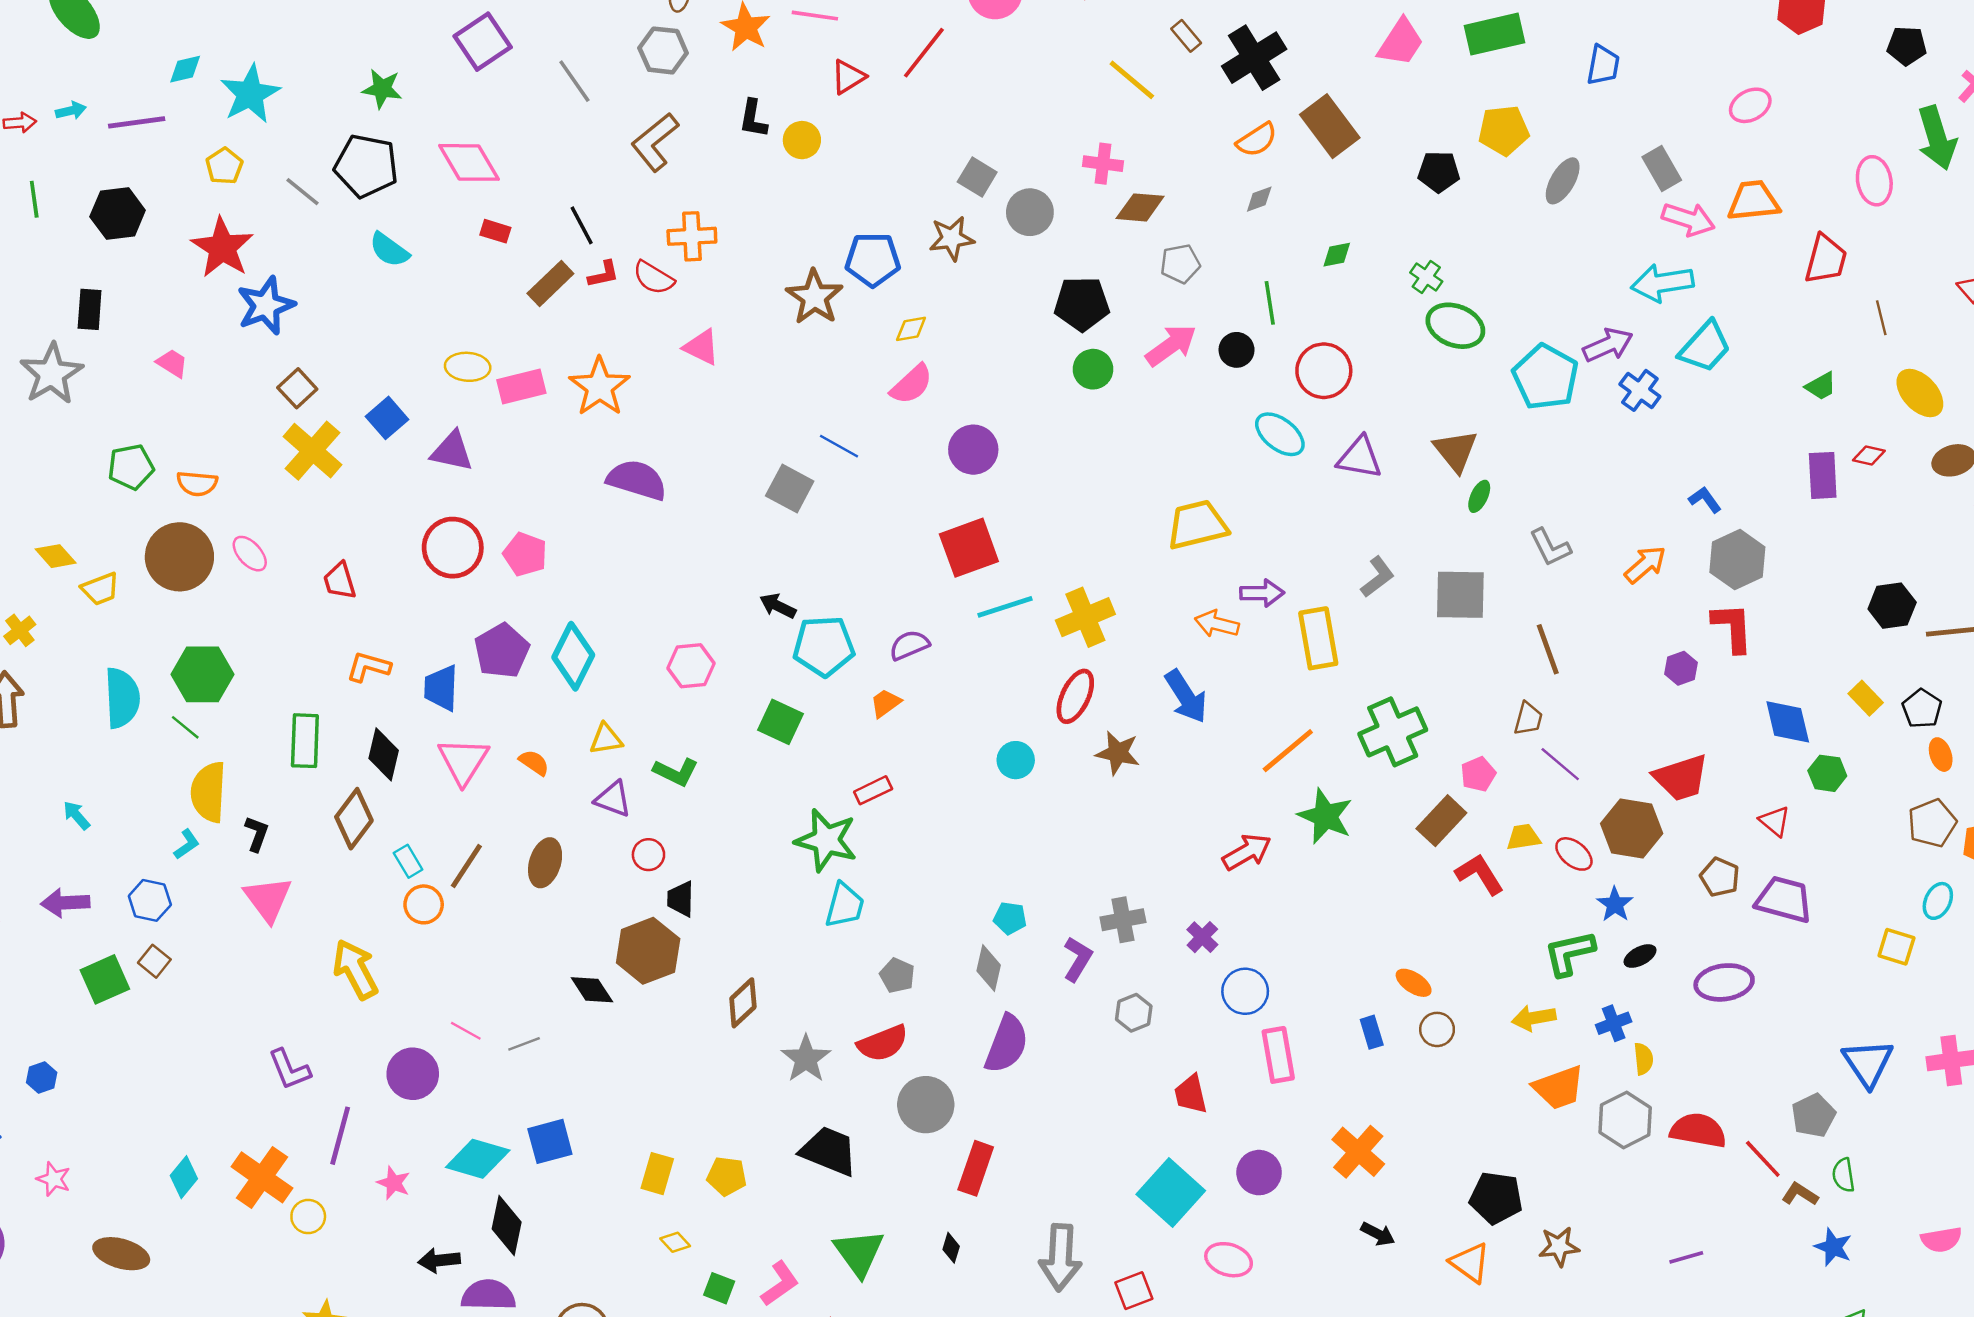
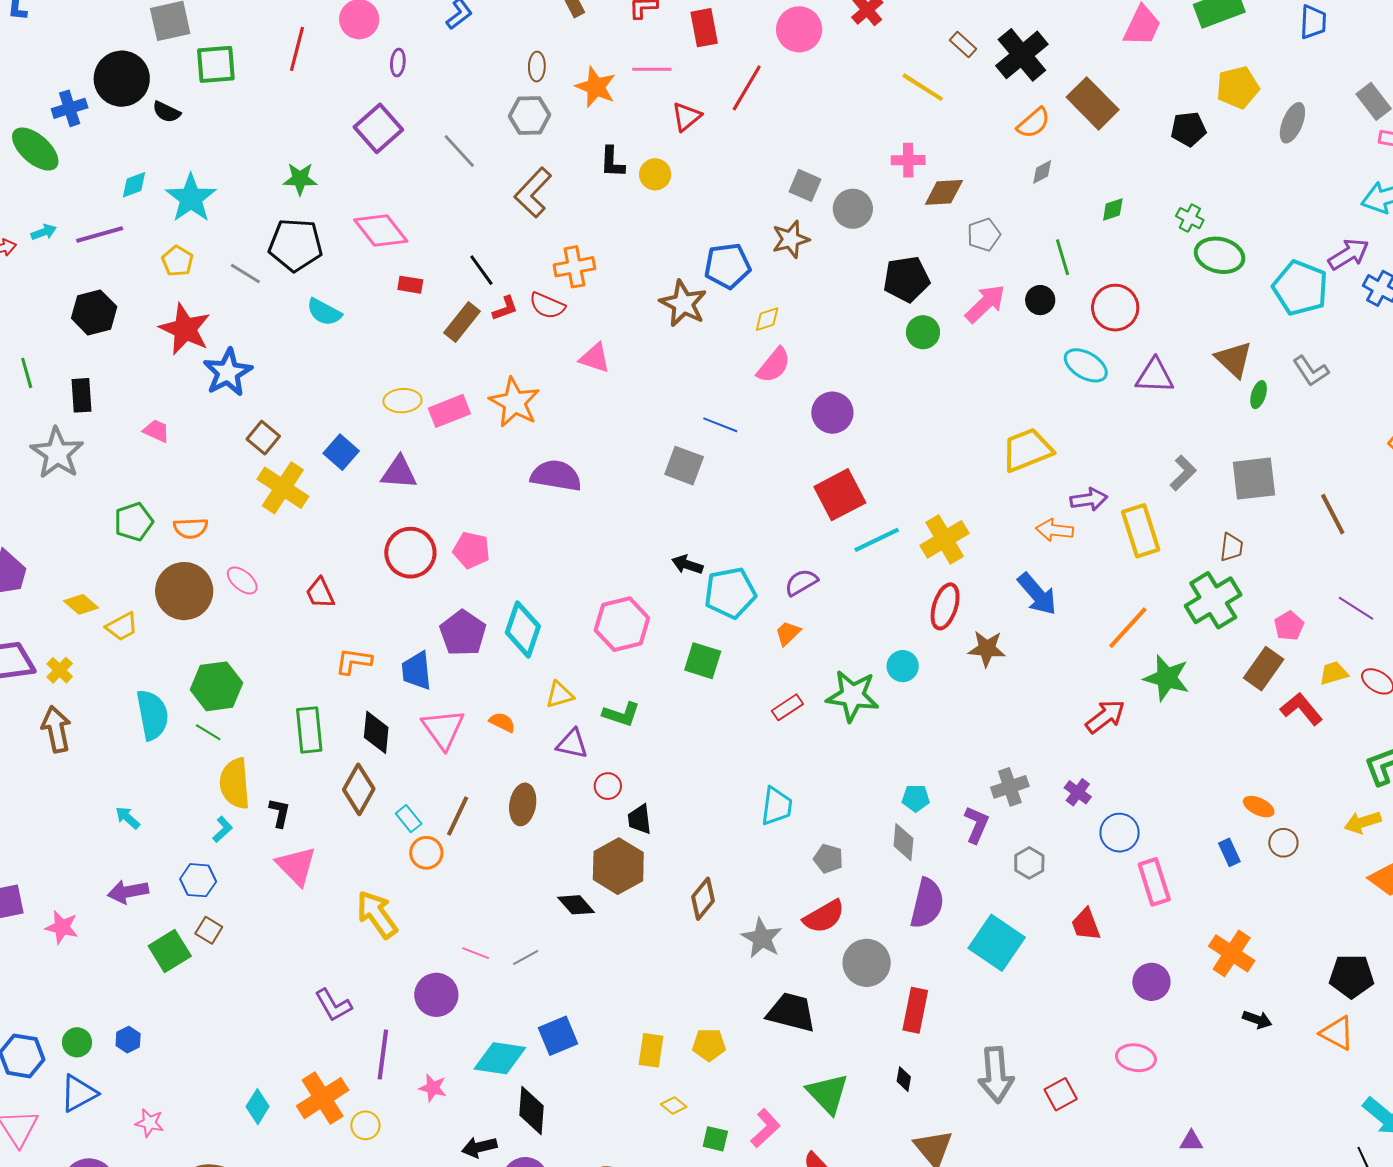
green line: (34, 199) -> (27, 373), moved
gray L-shape: (1550, 547) -> (1311, 371), moved
pink hexagon: (691, 666) -> (622, 624), size x1.4
brown trapezoid: (1528, 719) -> (1231, 547), moved
green star: (826, 840) -> (852, 696), moved
orange cross: (262, 1177) -> (323, 1098), turned 30
cyan square: (1171, 1192) -> (997, 943), moved

